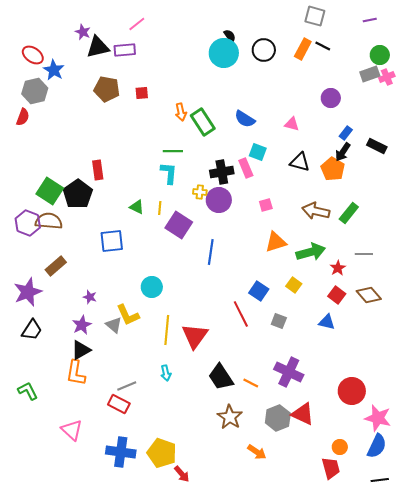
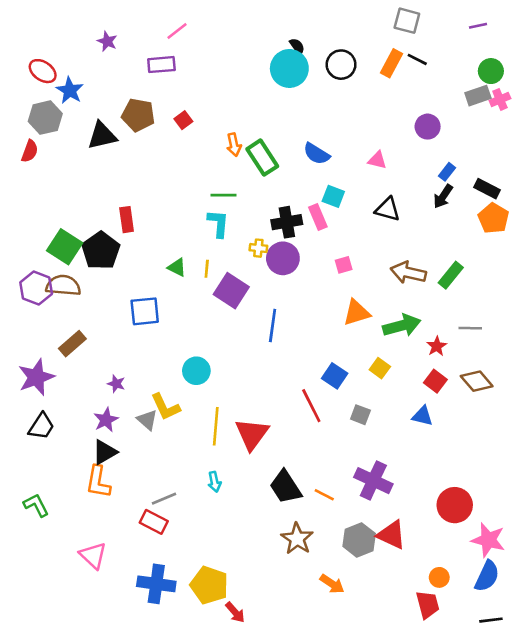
black triangle: (98, 47) -> (102, 136), moved
red square: (142, 93) -> (183, 120), turned -32
orange pentagon: (333, 169) -> (493, 218), moved

